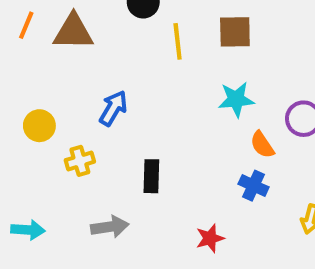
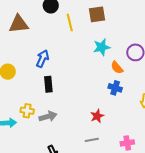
yellow cross: (80, 161) -> (27, 111), moved, turned 32
black rectangle: (151, 176) -> (48, 84), moved

